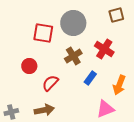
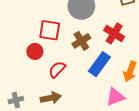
red square: (43, 33) -> (50, 30), moved
blue rectangle: (90, 78) -> (99, 64), size x1.6

